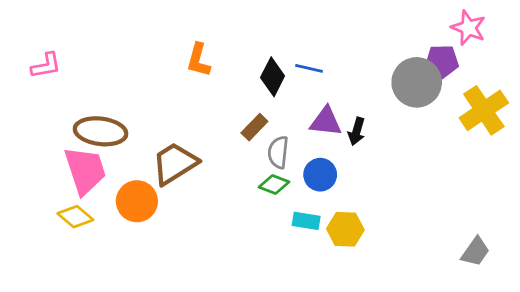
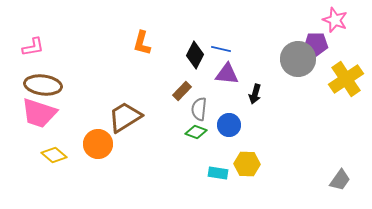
purple triangle: (326, 122) -> (227, 74), moved
brown ellipse: (101, 131) -> (43, 85), moved
pink trapezoid: (85, 170) -> (39, 113), moved, turned 126
cyan rectangle: (306, 221) -> (218, 173), moved

